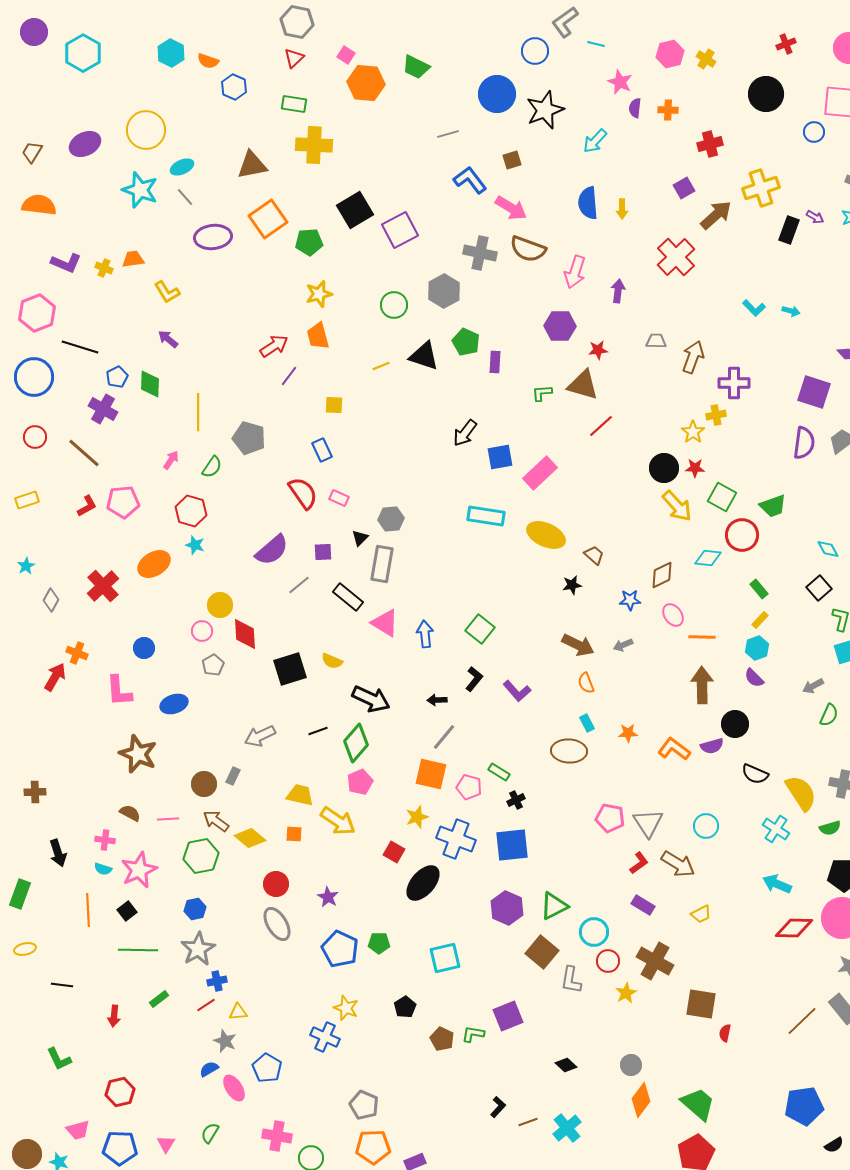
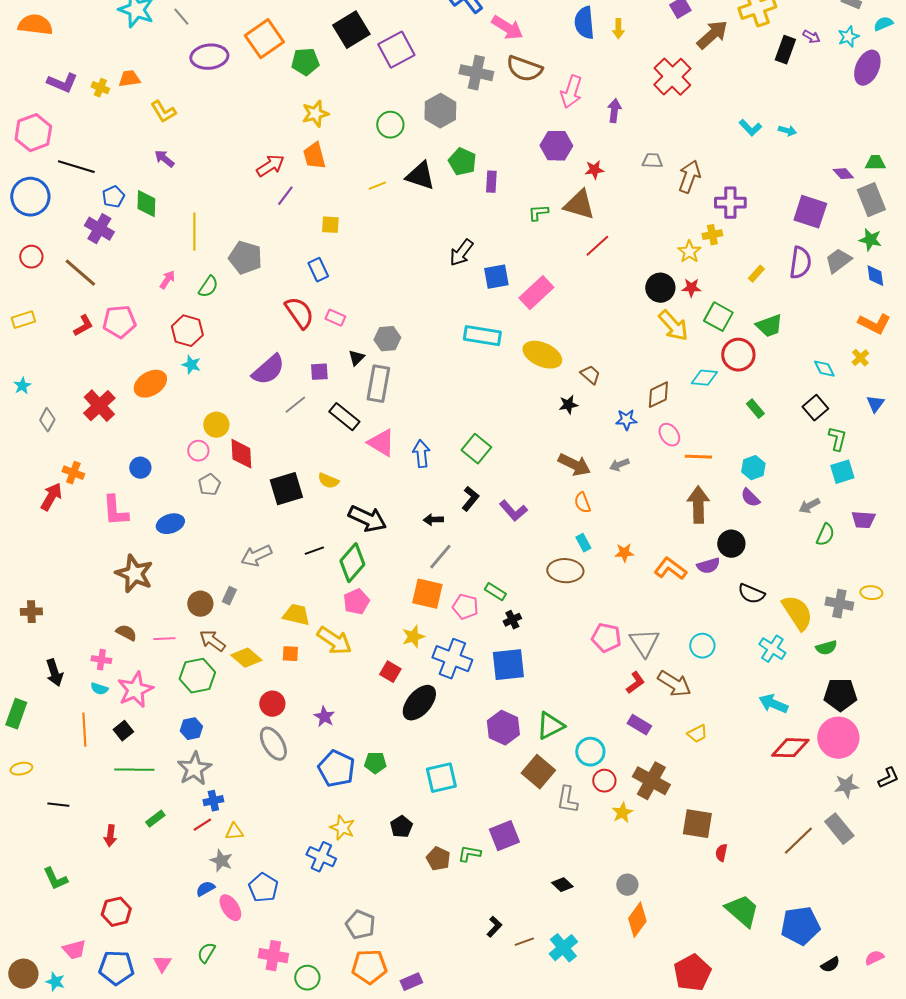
yellow rectangle: (760, 620) -> (756, 274), moved
green trapezoid: (698, 1104) -> (742, 911), moved

